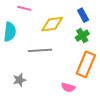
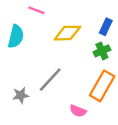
blue rectangle: (83, 15) -> (106, 27), turned 48
gray line: (40, 50) -> (50, 80), moved, turned -50

